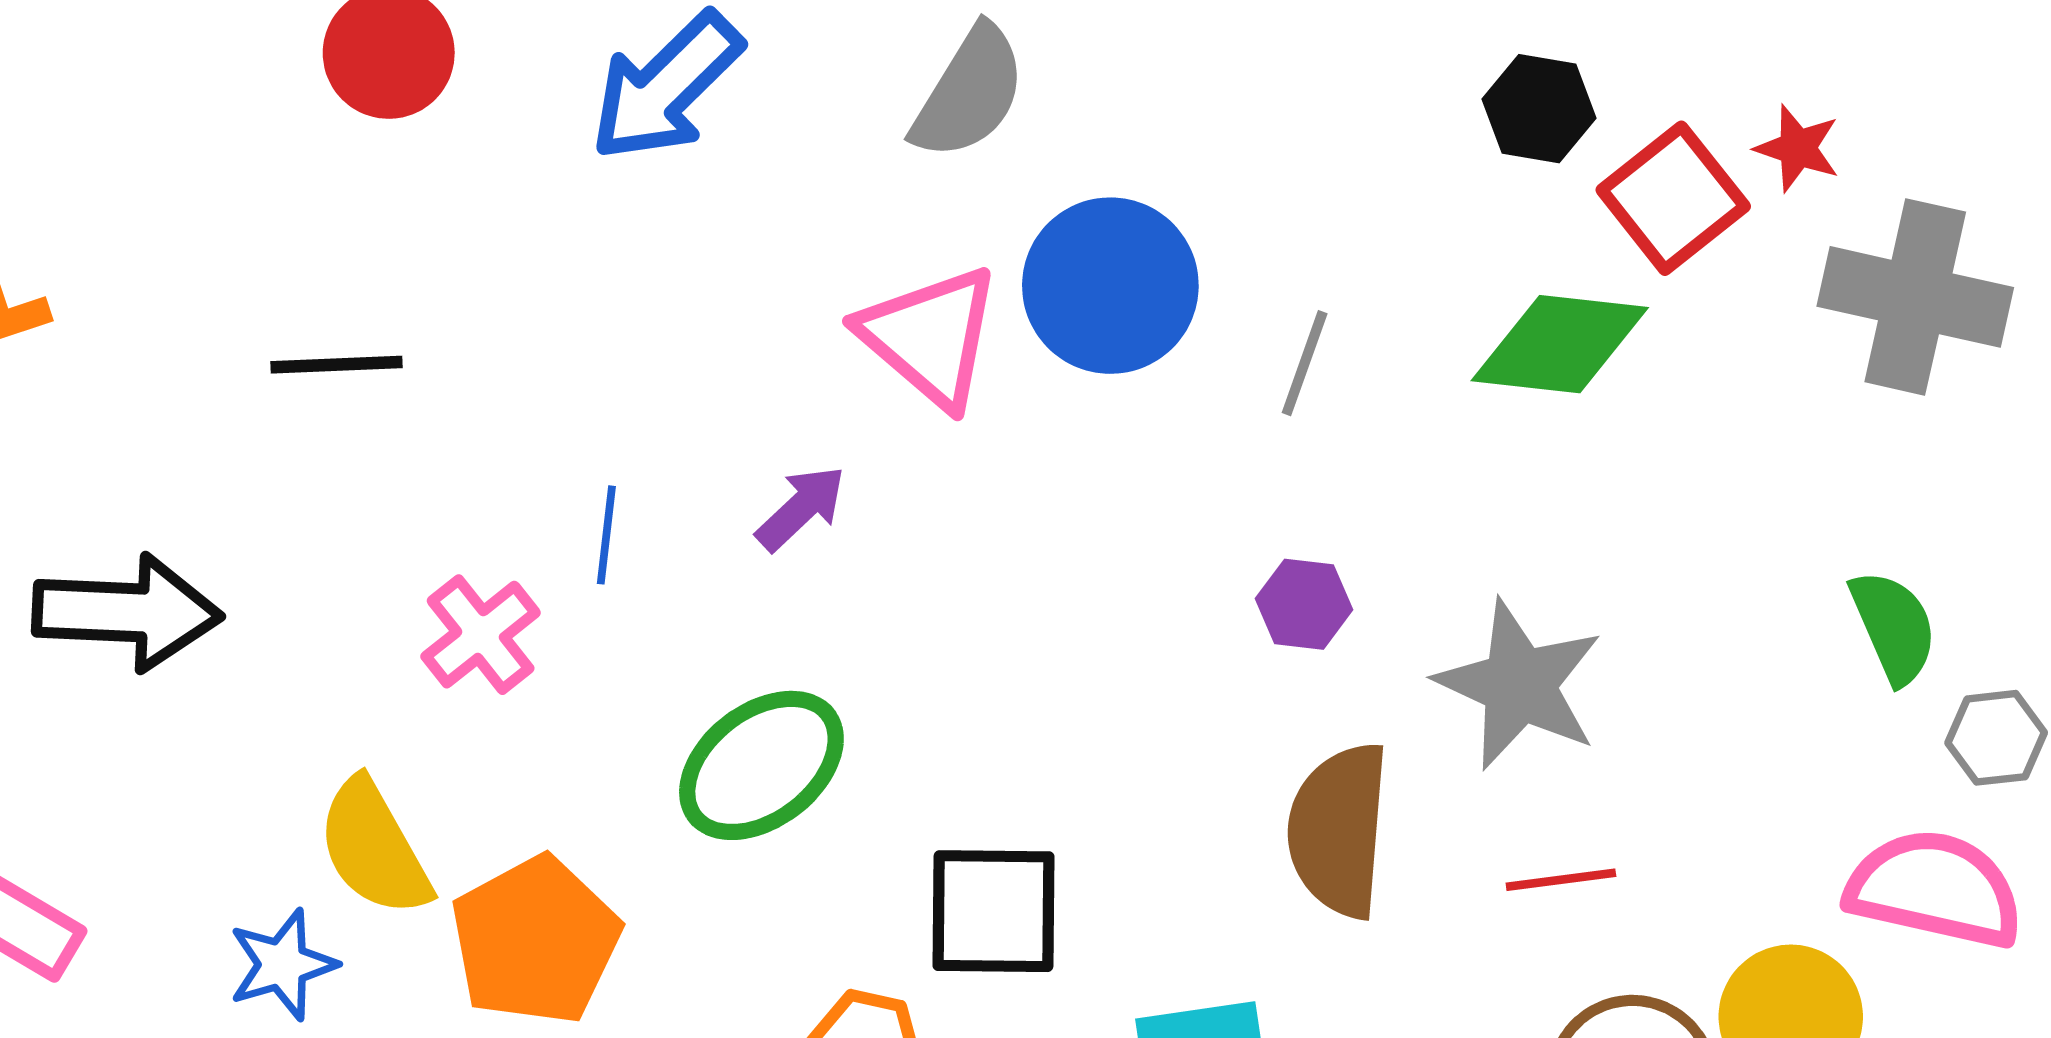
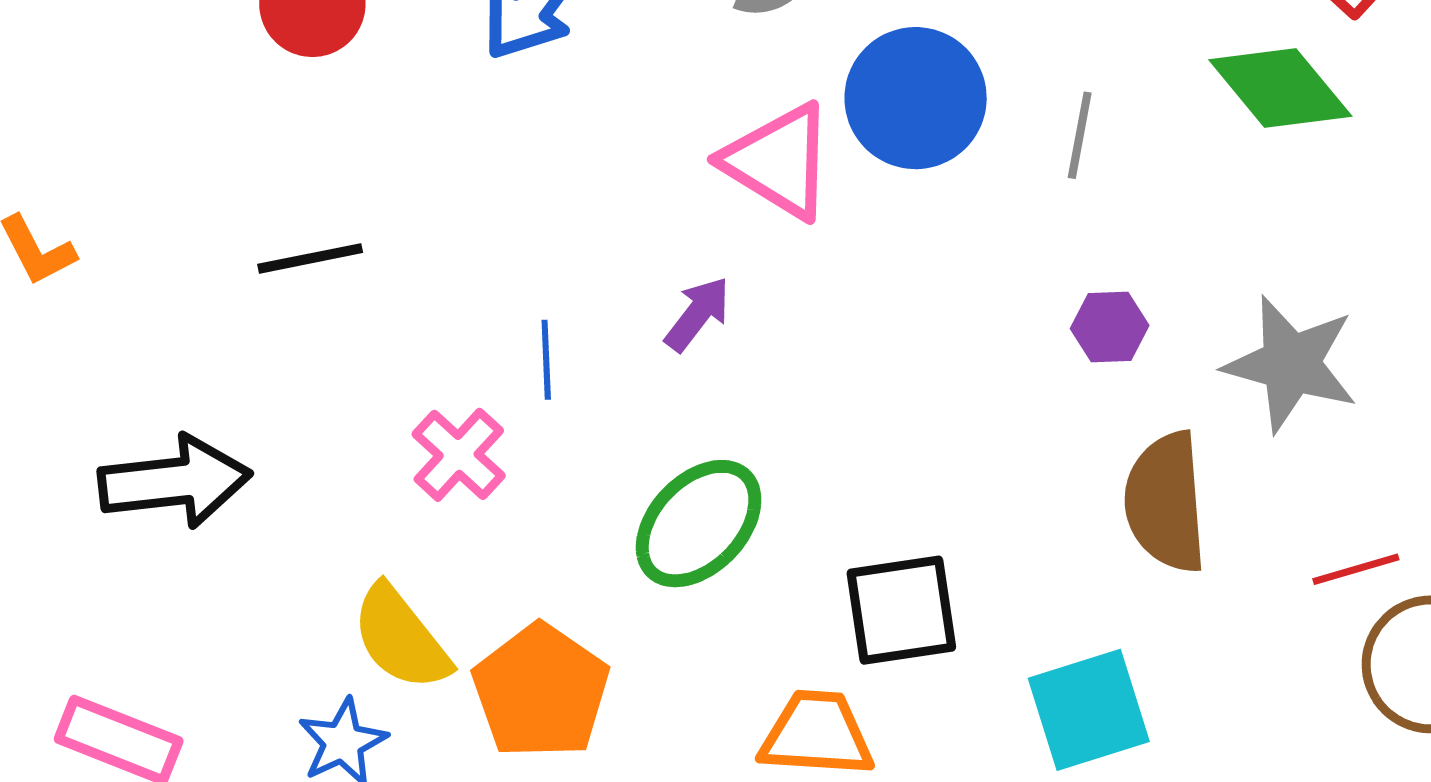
green diamond: (1560, 344) -> (1280, 88), turned 53
red line: (1561, 880) -> (1356, 569), moved

